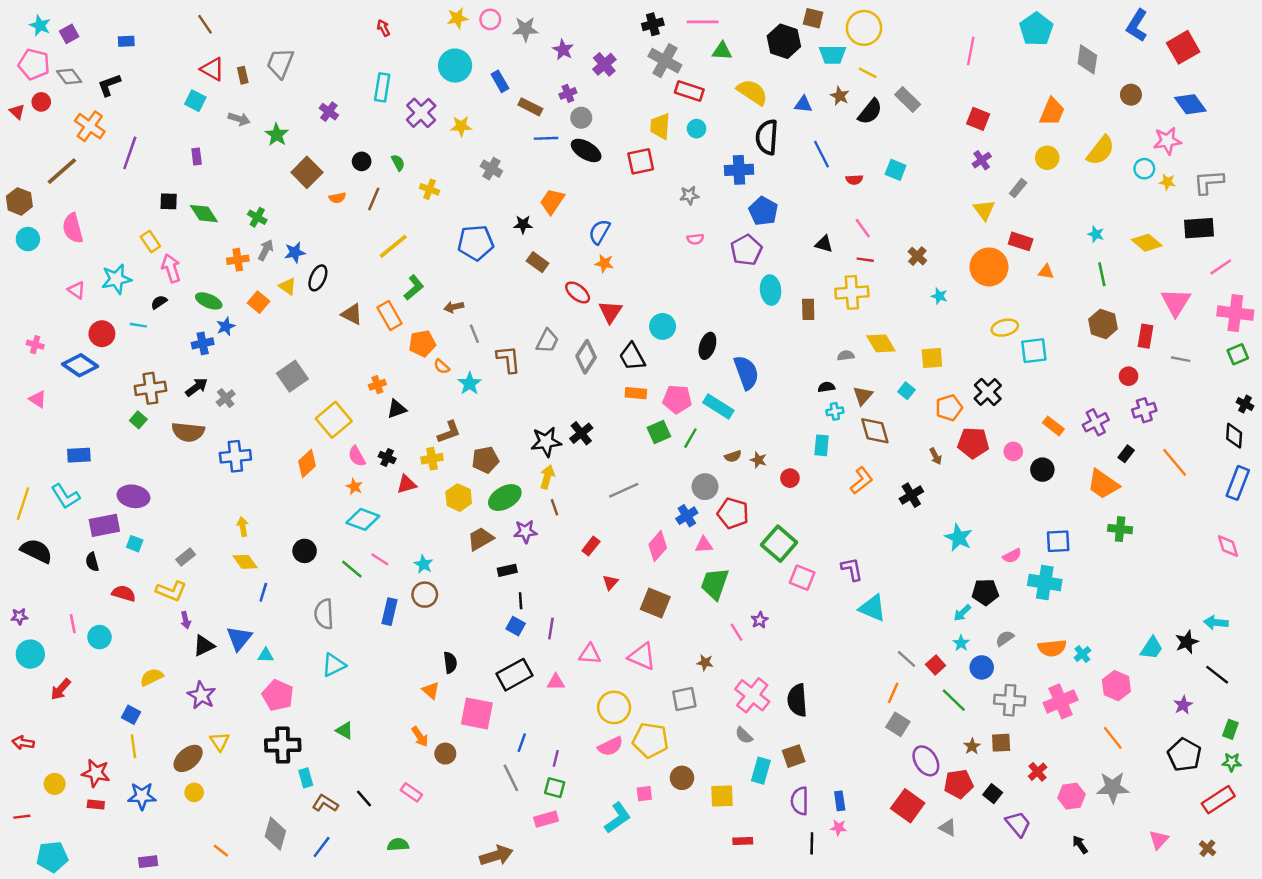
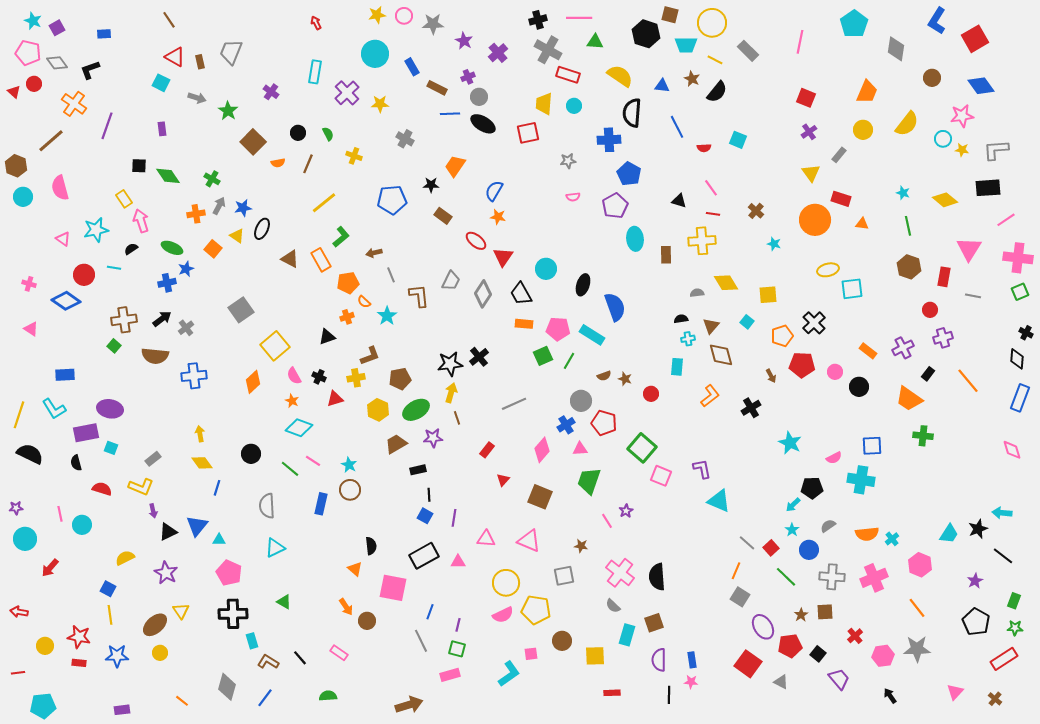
gray rectangle: (908, 100) -> (748, 51), moved
orange cross: (377, 385) -> (347, 317), moved

